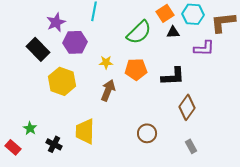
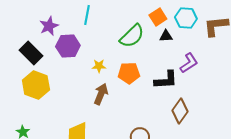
purple L-shape: (204, 48) -> (189, 63), moved, turned -35
yellow hexagon: (62, 81) -> (36, 85), moved

